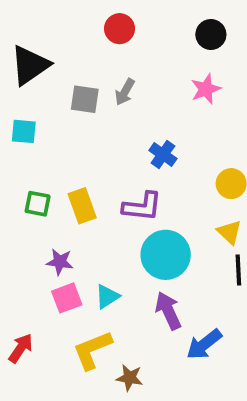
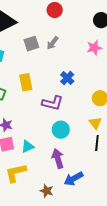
gray square: (85, 99) -> (31, 44), turned -35
yellow rectangle: (82, 206) -> (26, 82), moved
cyan circle: (166, 255) -> (61, 130), size x0.7
brown star: (130, 378) -> (47, 191), moved

